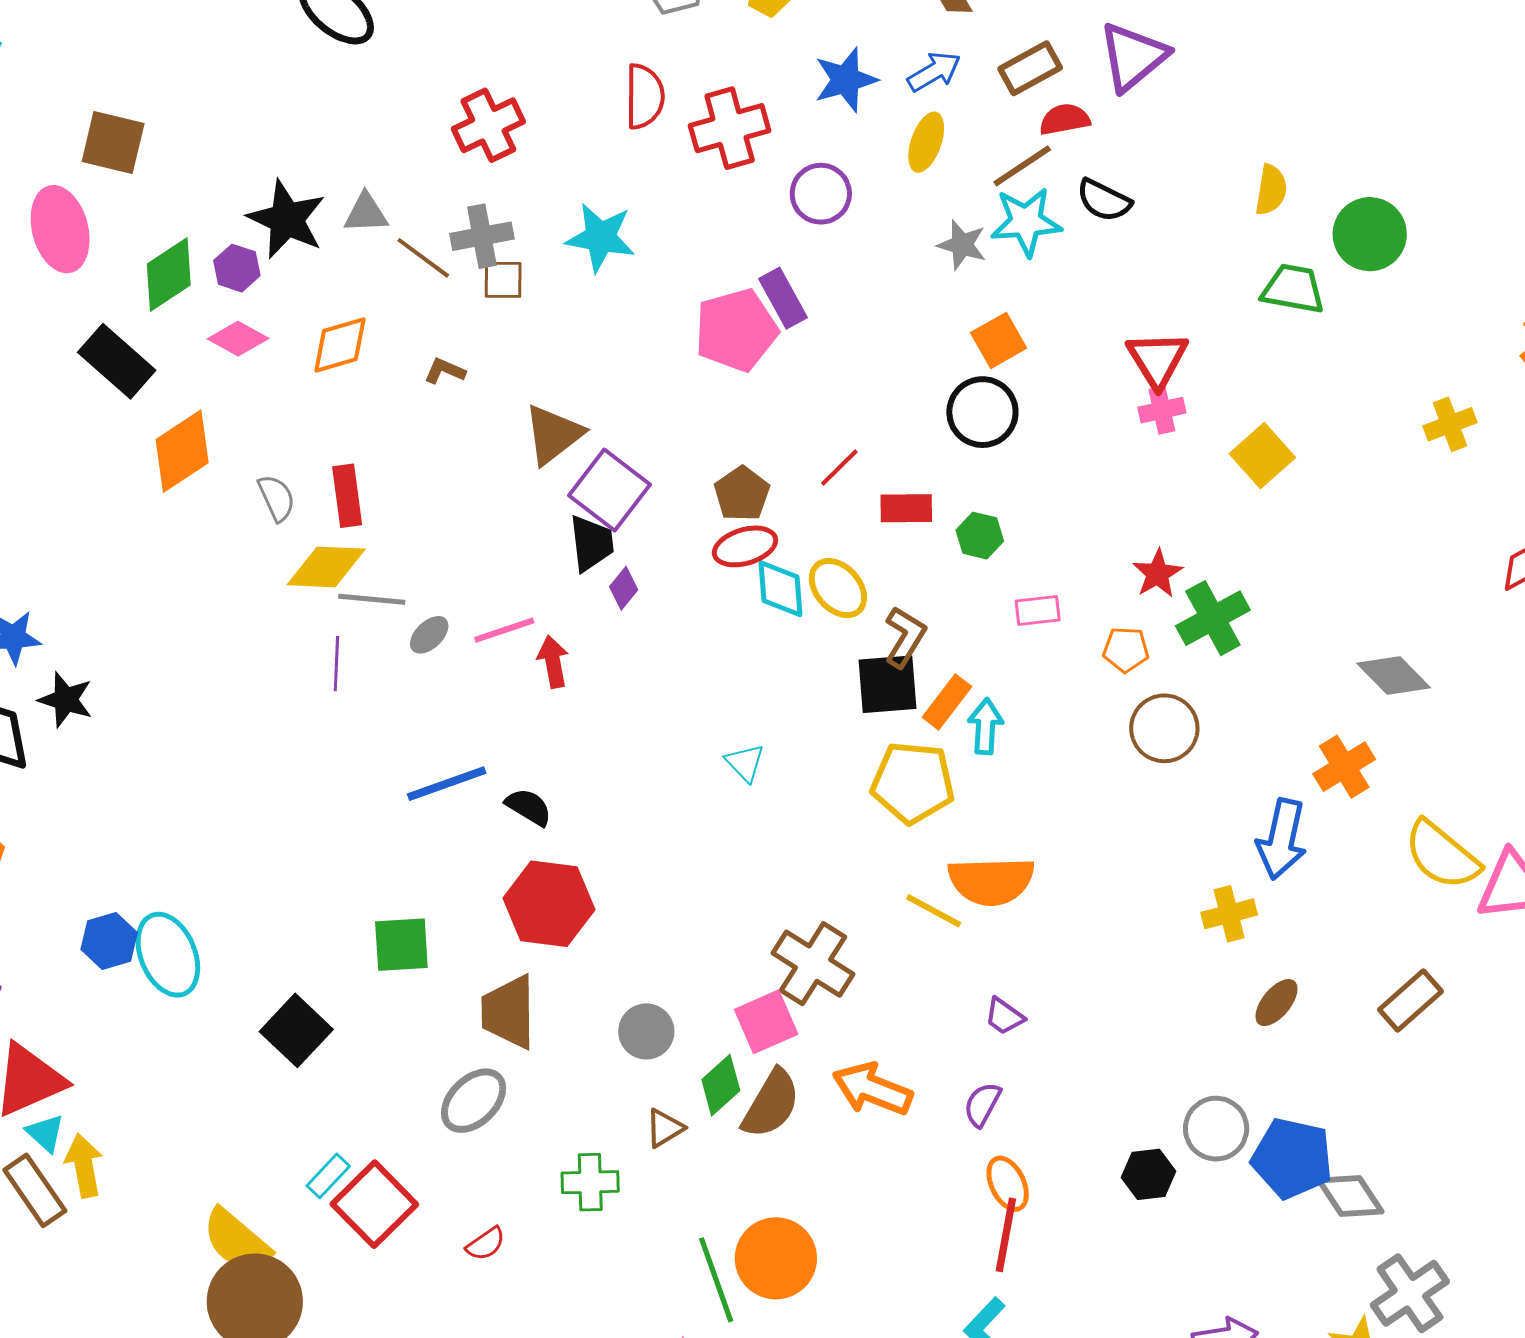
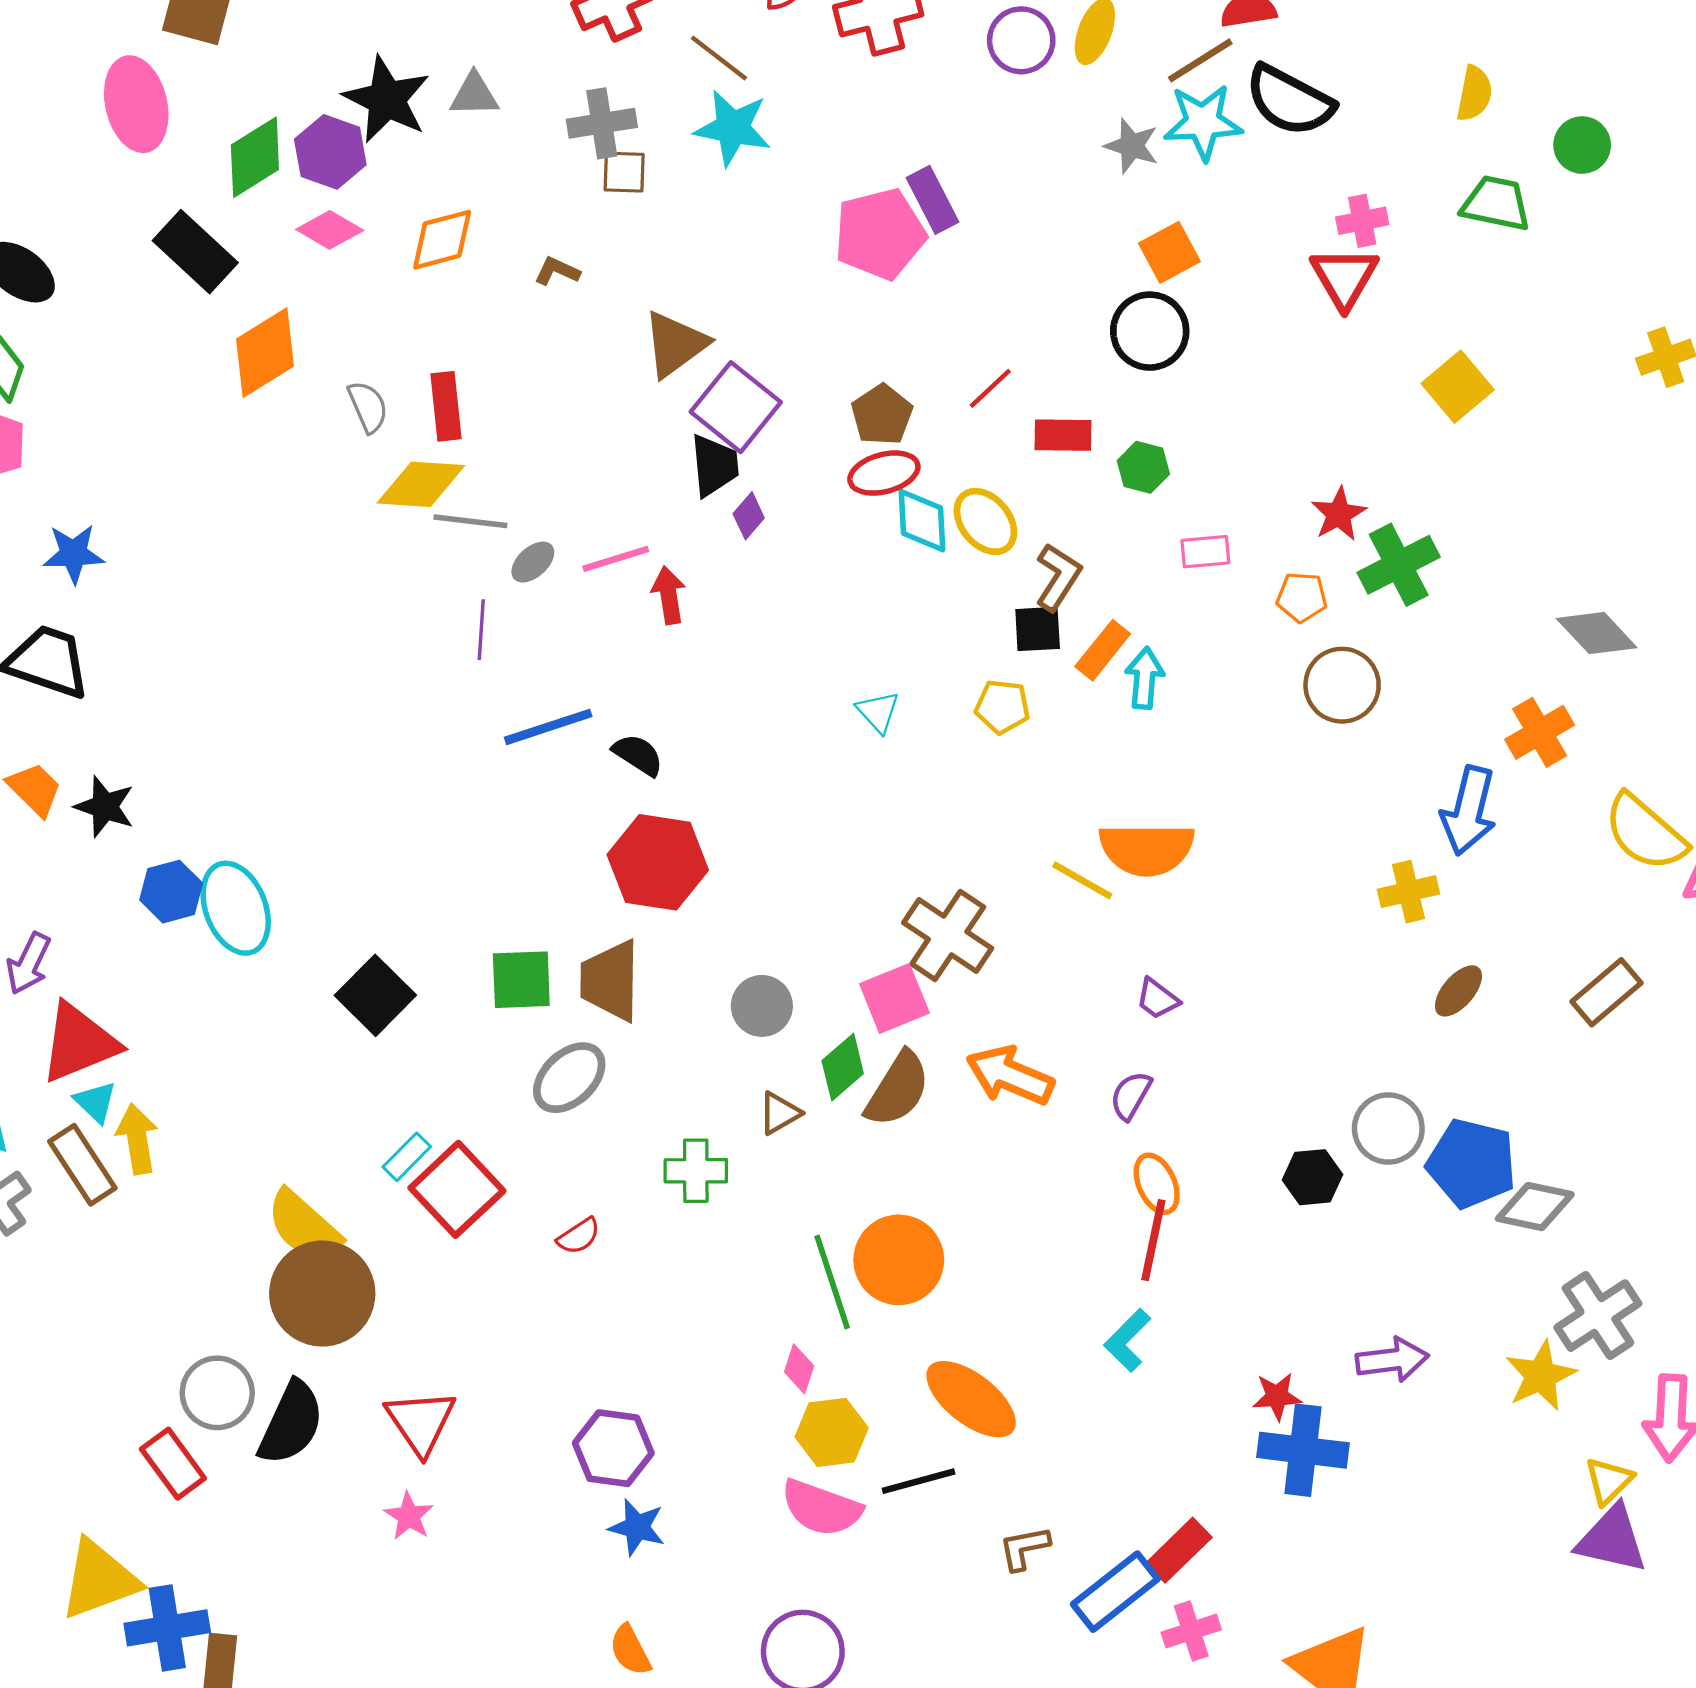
purple circle: (821, 194) -> (1021, 40), moved
black semicircle: (1104, 200) -> (1289, 100), size x1.5
green circle: (1370, 234) -> (1582, 145), size x0.7
brown line: (423, 258) -> (719, 58), moved
purple hexagon: (237, 268) -> (330, 152), size x1.4
pink cross: (1162, 410) -> (1362, 221), moved
purple line: (336, 664) -> (481, 630), moved
black square: (888, 684) -> (1038, 629), size x0.7
black star: (66, 700) -> (105, 807), moved
yellow pentagon: (913, 783) -> (1002, 707), moved, size x0.6
green square: (401, 945) -> (521, 980), moved
gray diamond: (1350, 1196) -> (1535, 1207), turned -46

